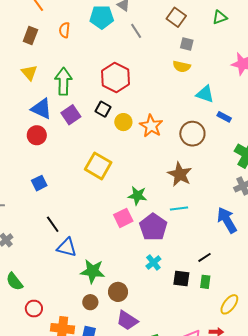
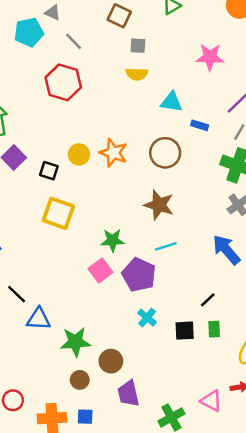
red hexagon: (115, 78) -> (63, 82), moved
black square: (103, 109) -> (49, 171), moved
purple trapezoid: (127, 320) -> (128, 394), turned 55

